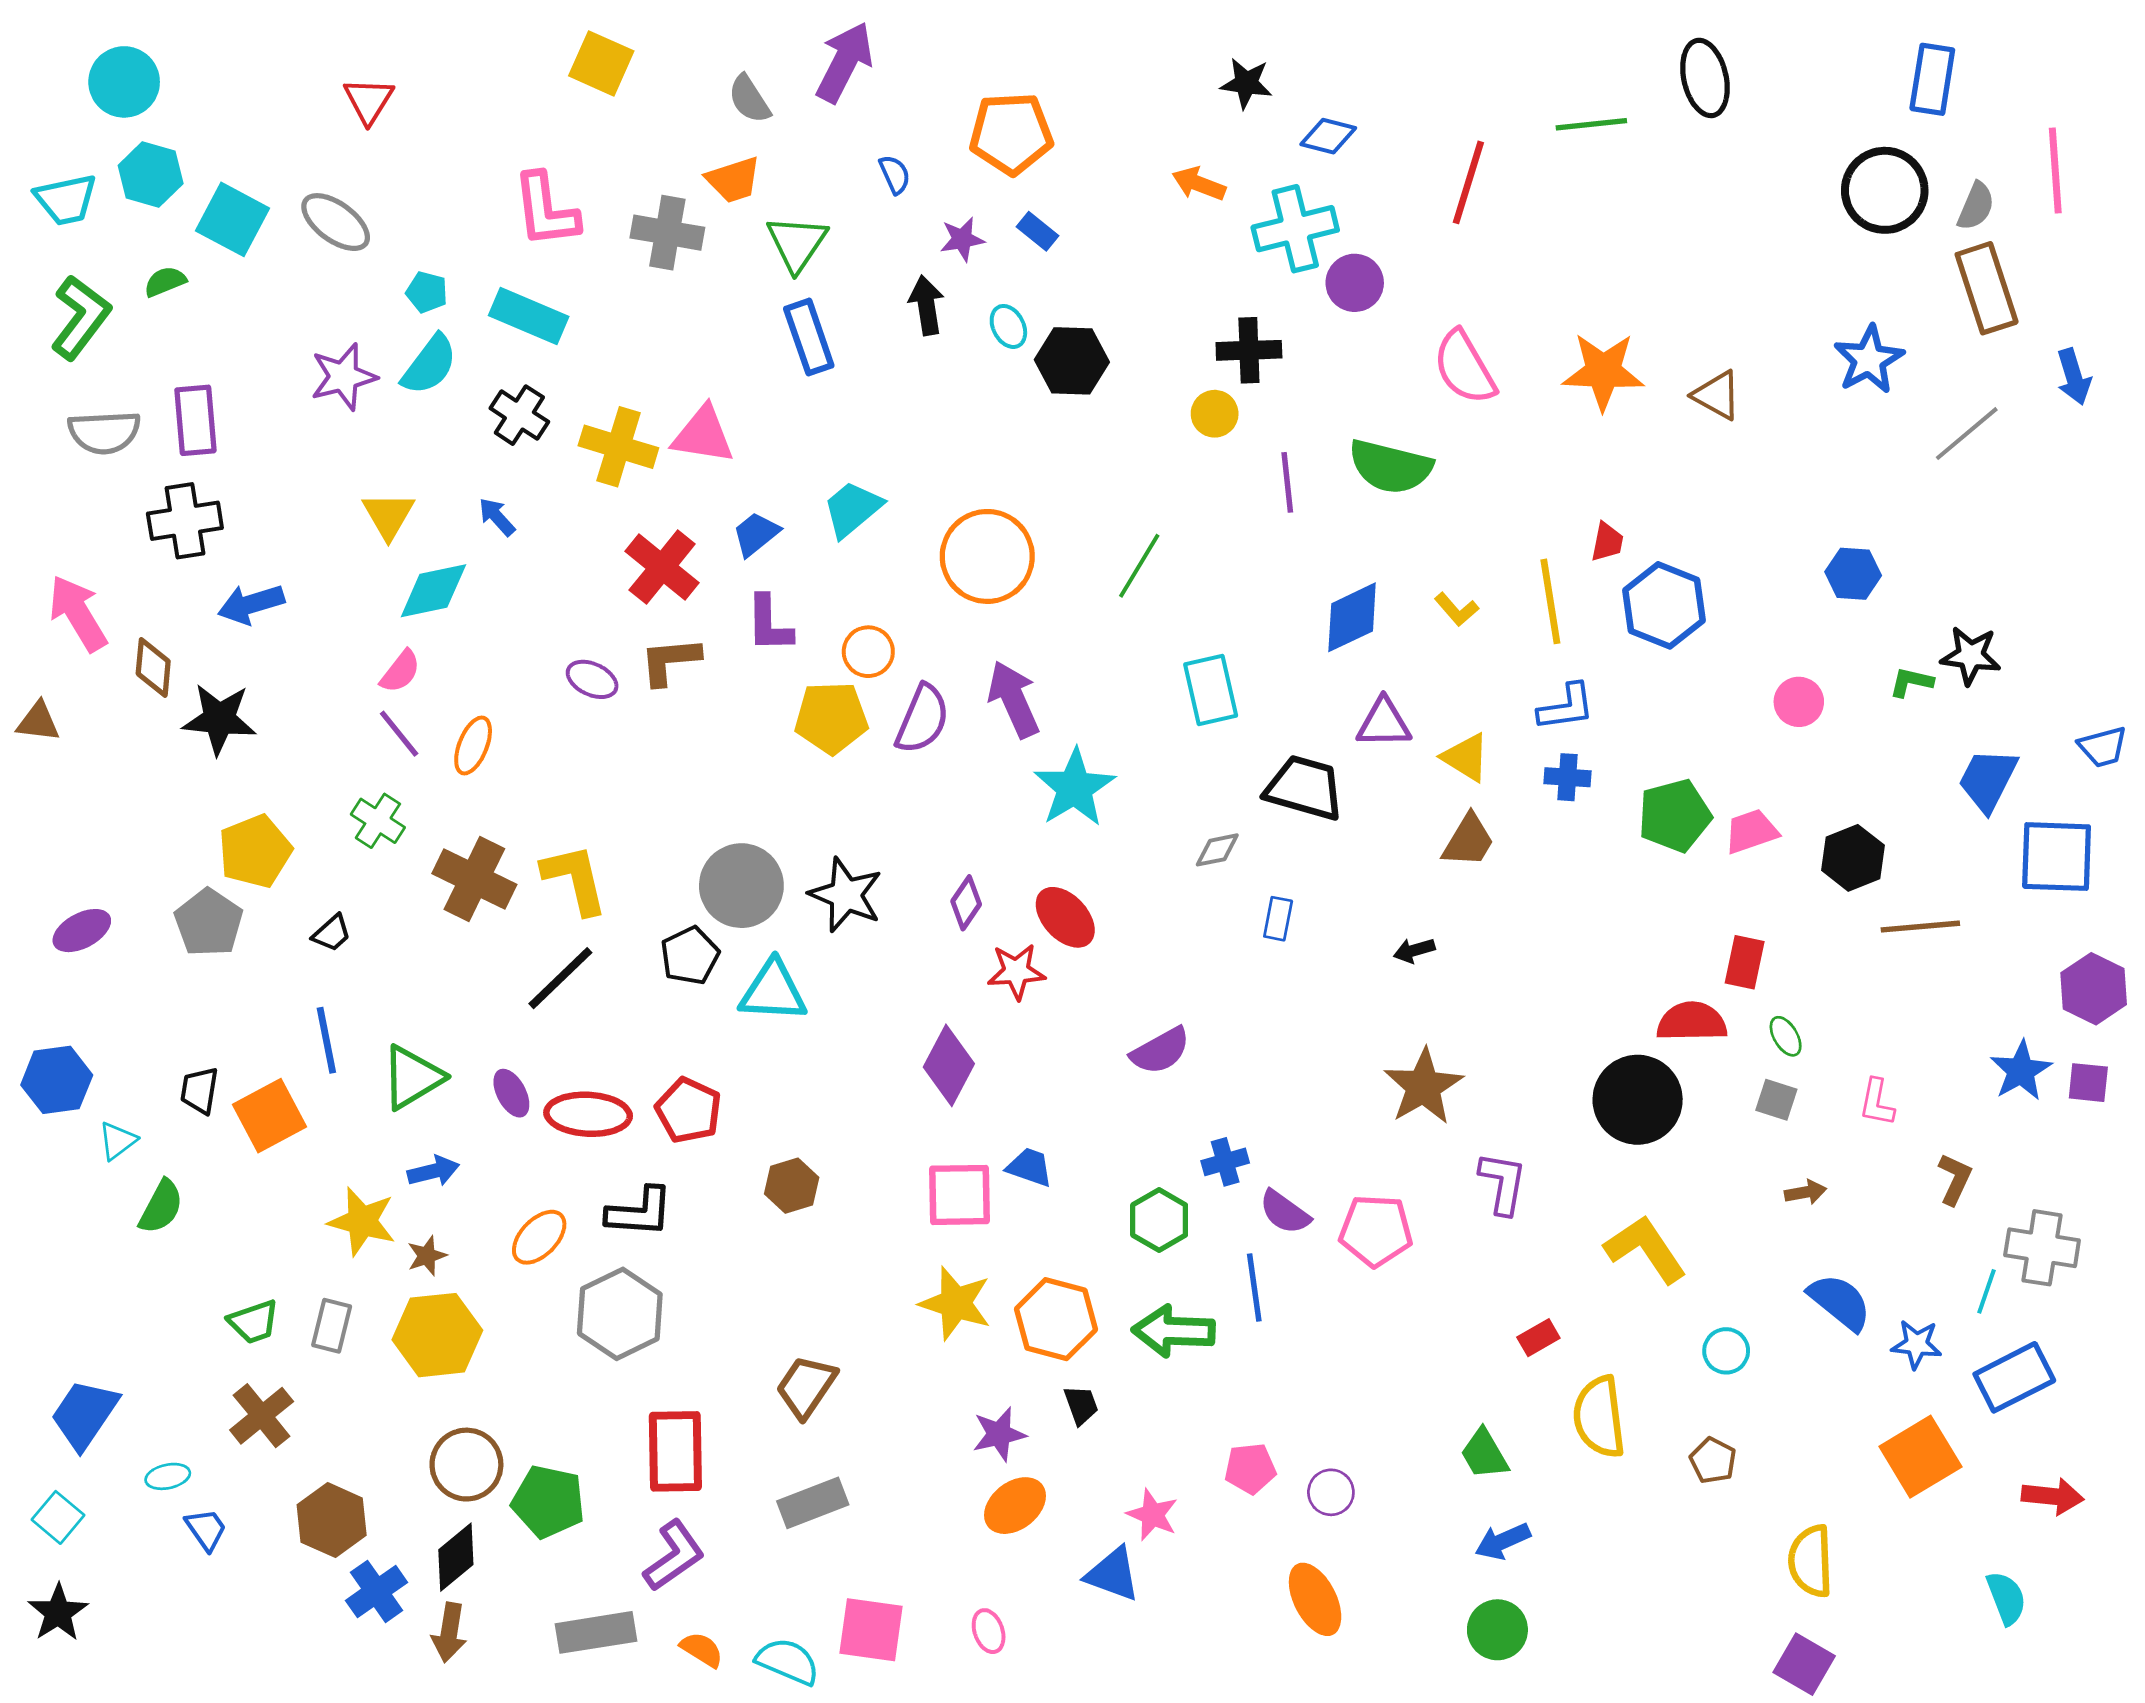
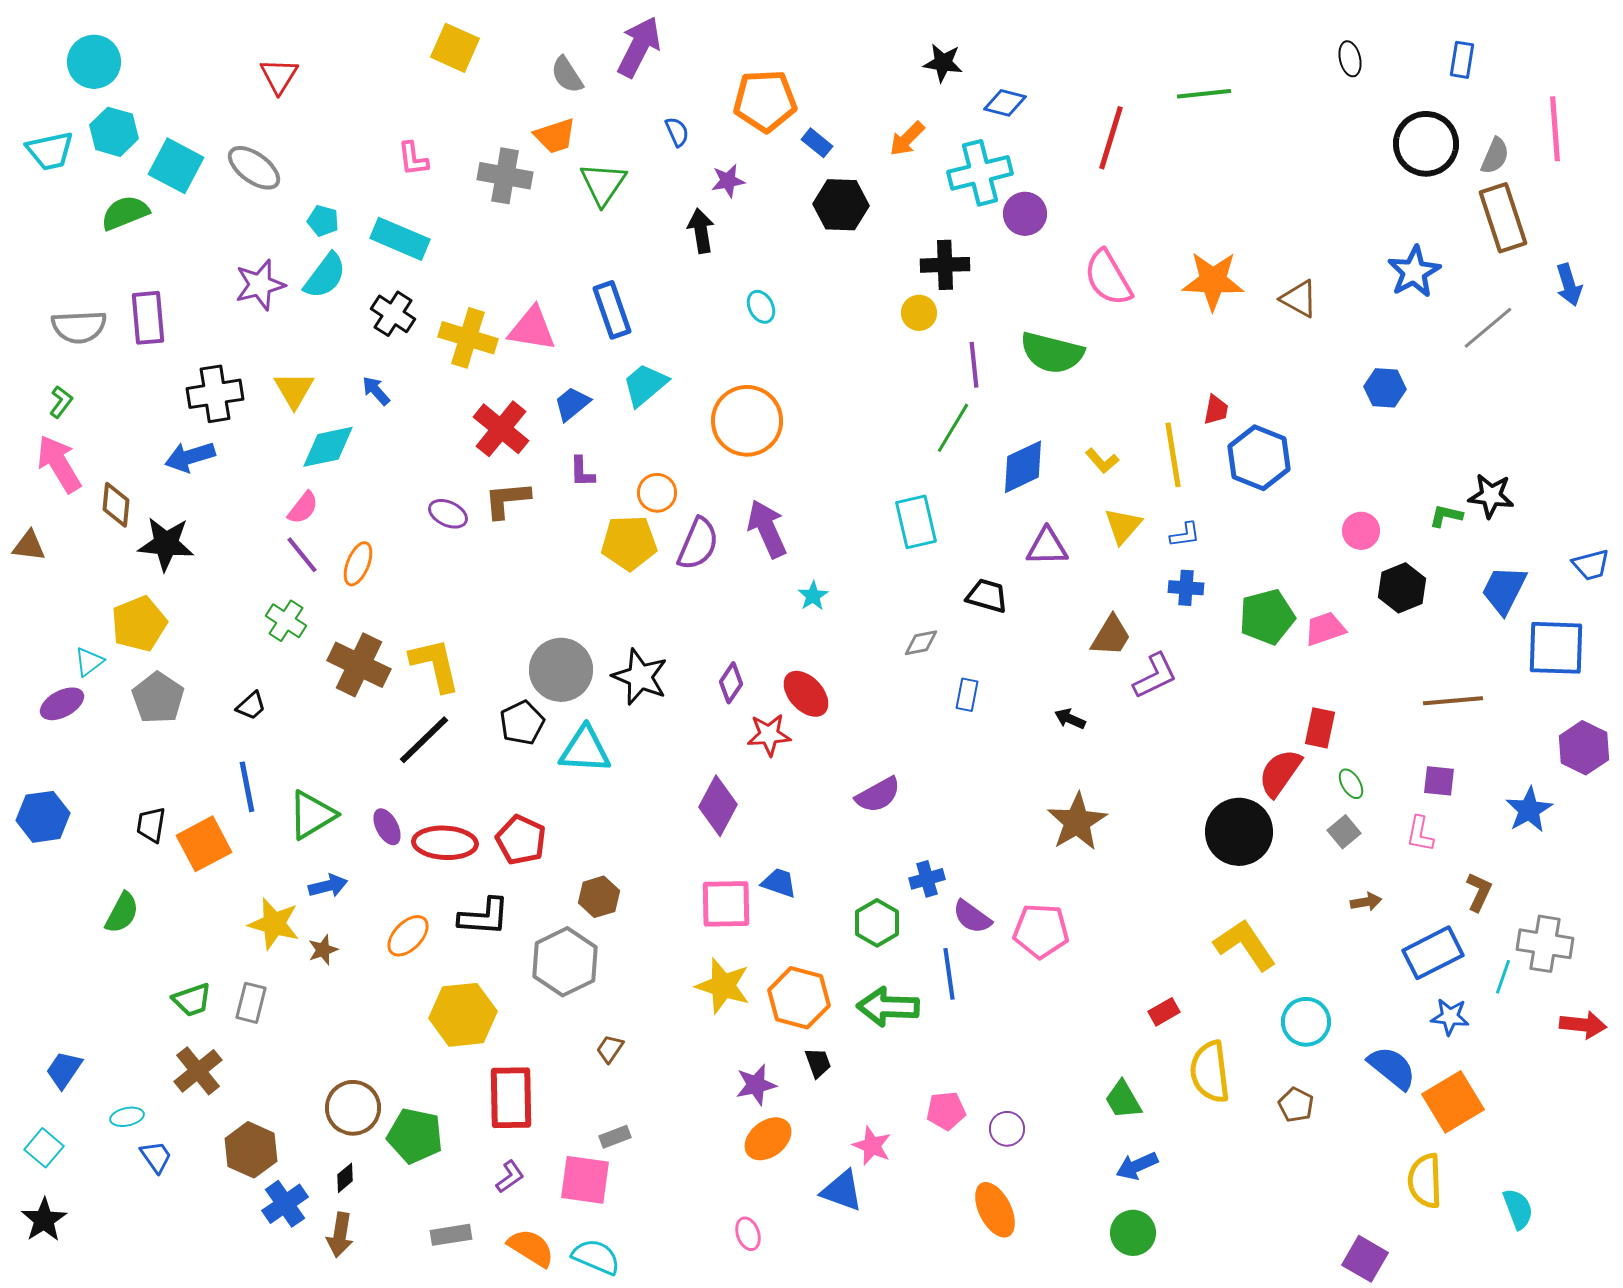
black ellipse: (1705, 78) -> (1350, 59), moved, size x0.6
blue rectangle: (1932, 79) -> (1462, 60), size x0.7
orange arrow: (1199, 184) -> (907, 139), turned -66
pink L-shape: (546, 210) -> (413, 159), size x0.6
blue rectangle: (1037, 231) -> (817, 143), moved
green semicircle: (165, 282) -> (125, 213), size x1.5
green L-shape: (80, 317) -> (61, 402), moved, size x0.5
cyan ellipse: (1008, 326) -> (761, 307), moved
blue rectangle: (809, 337) -> (612, 310), moved
black hexagon: (1072, 361) -> (841, 205), moved
black cross: (185, 521) -> (215, 394), moved
green line: (1139, 566) -> (953, 428), moved
blue hexagon: (1853, 574) -> (1385, 388), moved
purple L-shape: (769, 624) -> (582, 472), size x0.7
blue L-shape: (1566, 707) -> (1185, 535), size x0.7
yellow triangle: (1466, 757) -> (1123, 526), moved, turned 39
cyan star: (1074, 788) -> (813, 596), size x0.5
black trapezoid: (1304, 788) -> (987, 596), size x0.7
yellow pentagon: (255, 851) -> (139, 624), moved
black hexagon: (1853, 858) -> (1402, 588), moved
black arrow: (1414, 950) -> (1070, 719), turned 40
red semicircle: (1692, 1022) -> (1280, 773), turned -54
purple square: (2088, 1083) -> (1439, 781), moved
gray square: (1776, 1100) -> (1344, 832), turned 32
cyan triangle: (117, 1141) -> (89, 662), moved
purple L-shape: (1503, 1183) -> (1155, 676), moved, turned 54
blue semicircle: (1840, 1302) -> (1392, 1068), moved
gray hexagon: (620, 1314) -> (565, 962), moved
yellow hexagon: (437, 1335) -> (463, 1015), moved
cyan circle: (1726, 1351) -> (1306, 1022), size x1.4
blue rectangle: (2014, 1377) -> (1433, 953), moved
brown trapezoid: (806, 1387) -> (610, 1049), size x0.6
blue trapezoid: (84, 1414) -> (64, 1070), size x0.7
red arrow: (2053, 1496) -> (1583, 1025), moved
gray rectangle: (813, 1503) -> (615, 1137), size x0.6
purple L-shape: (674, 1556) -> (510, 1177), size x0.6
black diamond: (456, 1557) -> (345, 1178), size x0.6
yellow semicircle: (1811, 1561) -> (1425, 1181), moved
pink square: (871, 1630) -> (585, 1180), moved
gray rectangle: (596, 1632) -> (451, 1235), size x0.7
orange semicircle: (702, 1650) -> (531, 1248), size x1.4

